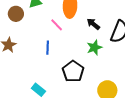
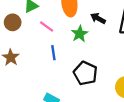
pink line: (57, 25) -> (47, 26), moved
green star: (94, 48) -> (80, 34), moved

